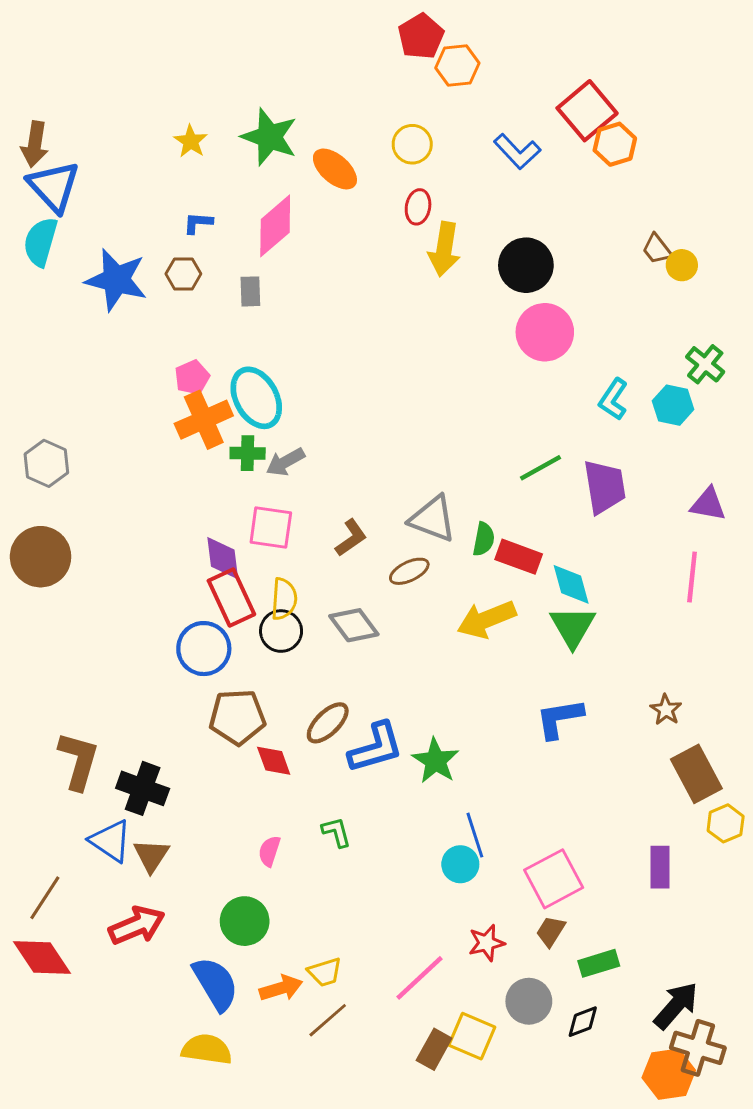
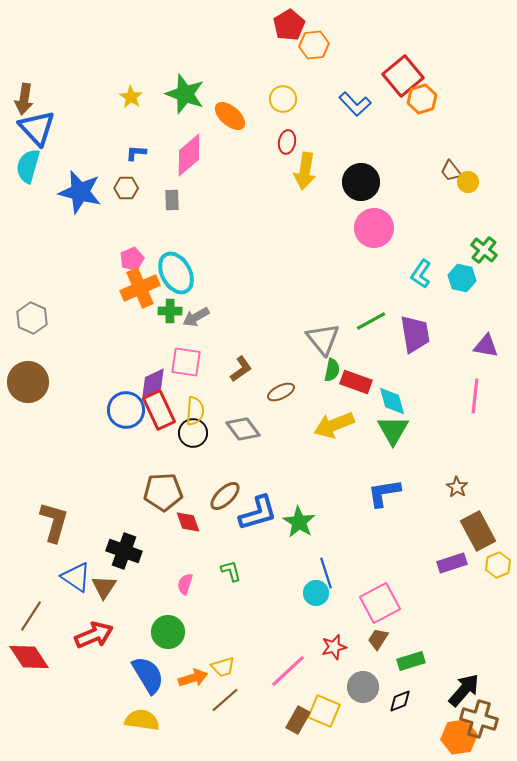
gray triangle: (433, 519) -> (323, 339), moved, turned 30
purple diamond: (223, 558) -> (153, 383), turned 72
blue circle: (204, 649) -> (126, 410), moved
black cross: (143, 788) -> (124, 551), moved
purple rectangle: (660, 867) -> (452, 563), moved, turned 72

